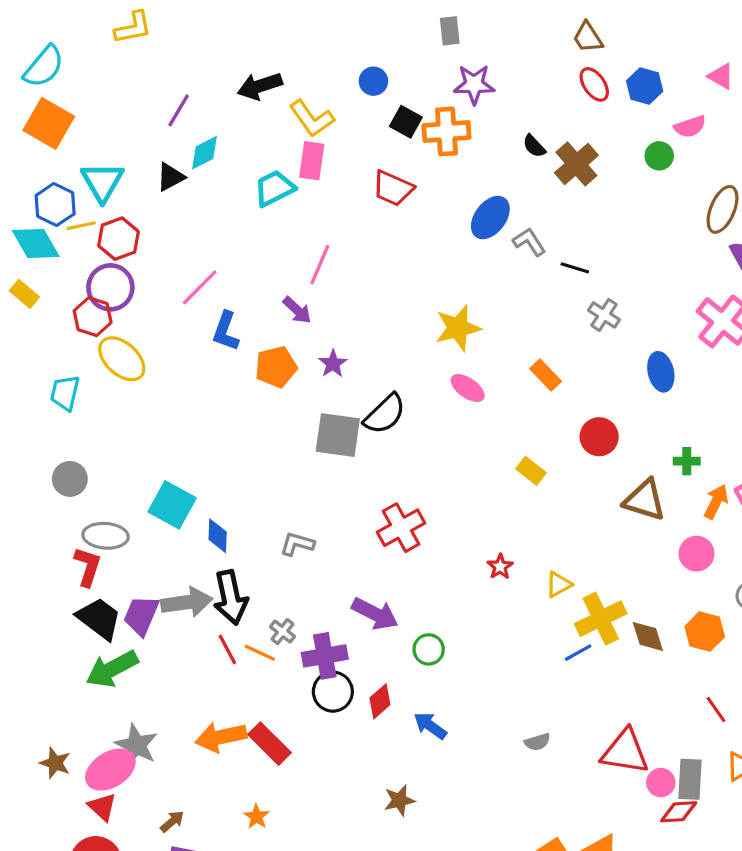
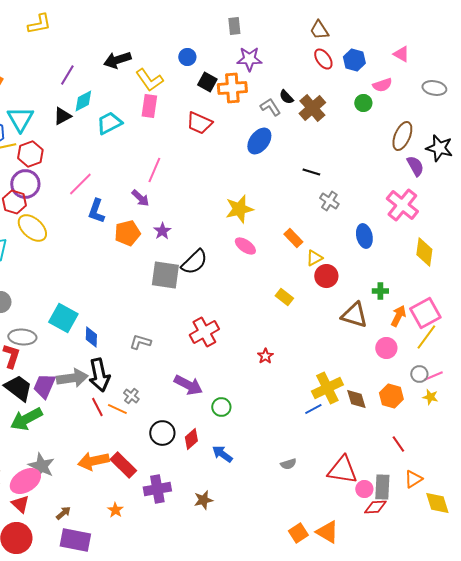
cyan trapezoid: (274, 188) -> (109, 123), moved
gray L-shape: (529, 242) -> (270, 107), moved
yellow triangle: (559, 584) -> (314, 258), moved
purple cross: (325, 656) -> (157, 489), moved

